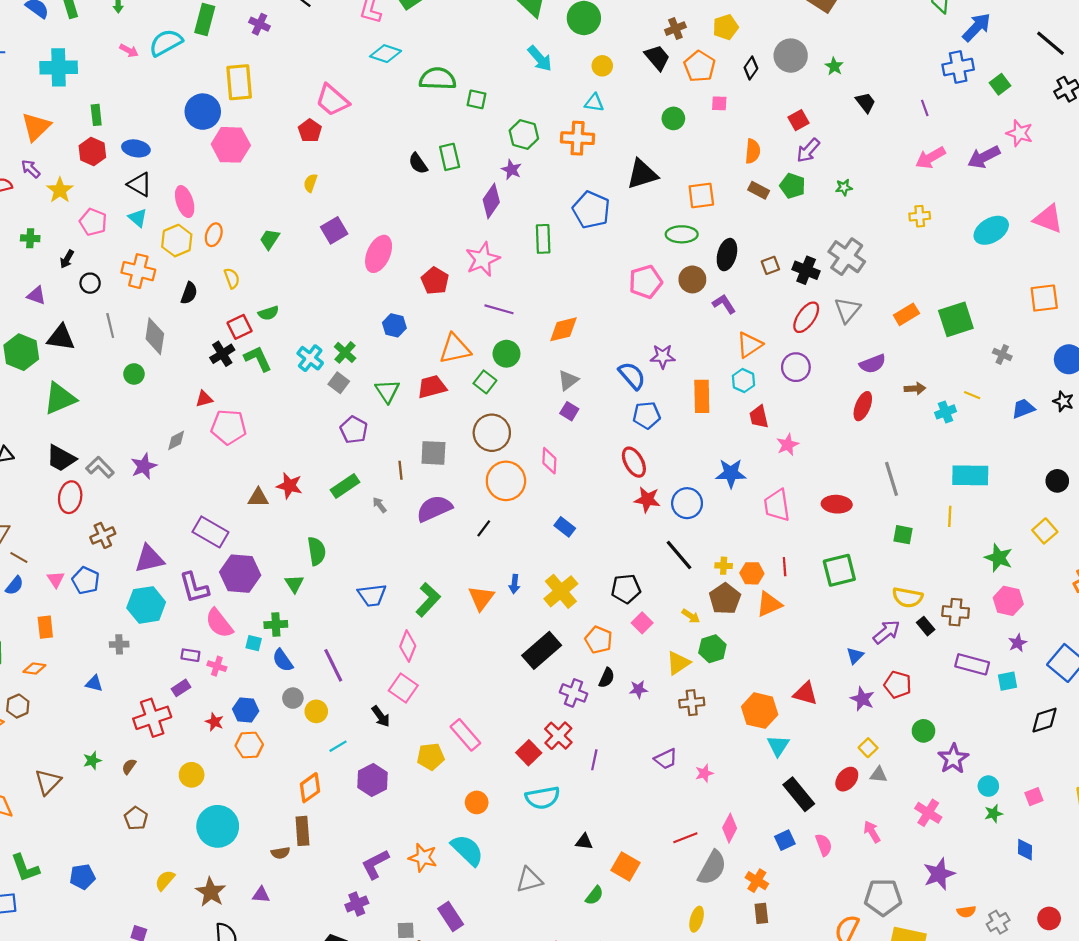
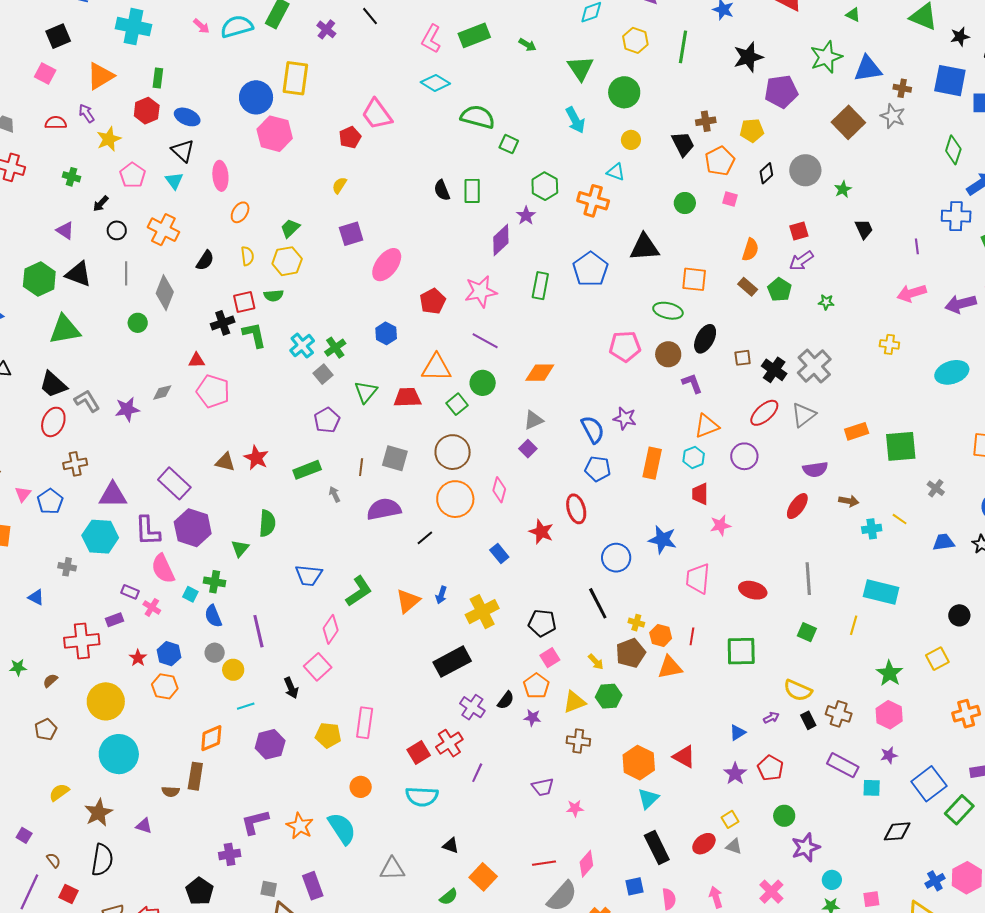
yellow hexagon: (177, 241) -> (287, 261), moved
red star: (647, 500) -> (541, 532), moved
purple arrow: (886, 632) -> (771, 718), size x0.6
orange pentagon: (599, 640) -> (536, 686), moved
pink rectangle: (465, 735) -> (365, 723), turned 36
yellow circle: (192, 775) -> (106, 701), size x1.6

